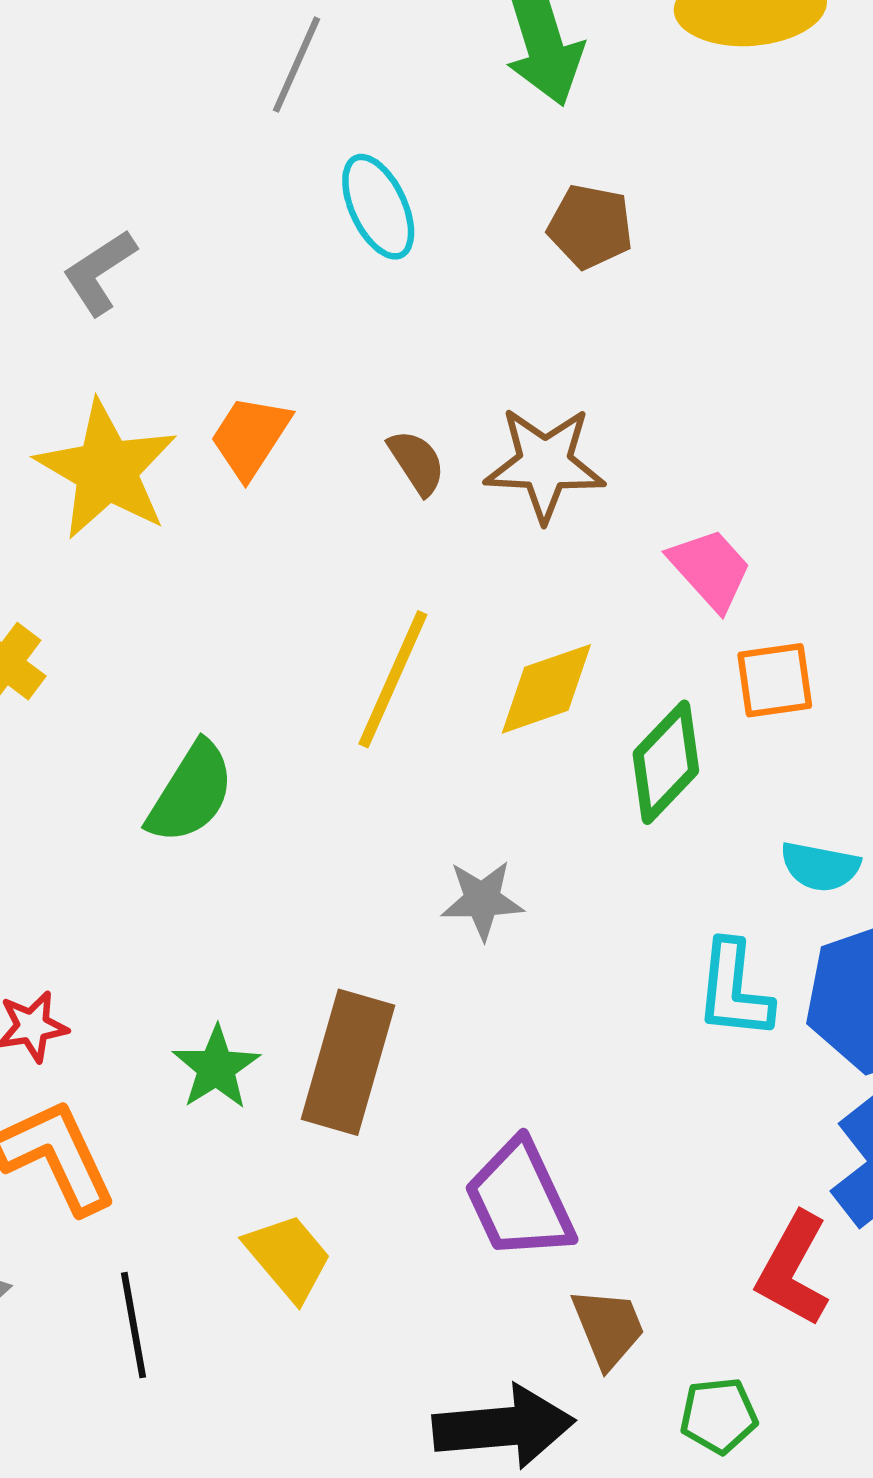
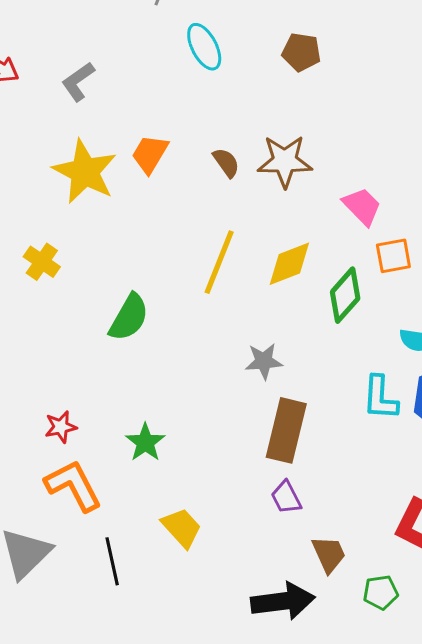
brown rectangle: (348, 1062) -> (286, 430), moved
purple trapezoid: (520, 1200) -> (286, 497), size x0.6

